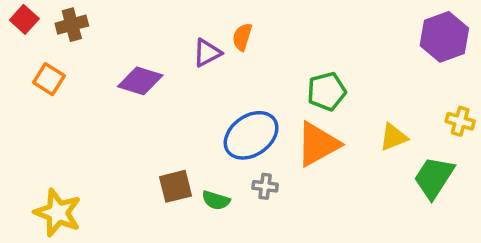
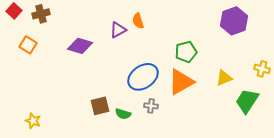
orange semicircle: (242, 37) -> (138, 21), turned -35
purple hexagon: (444, 37) -> (234, 21), moved
yellow star: (58, 213) -> (33, 121), size x0.6

